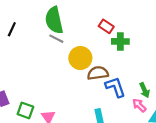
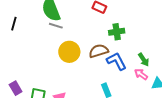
green cross: (120, 41) -> (117, 32), moved
yellow circle: (80, 58) -> (69, 52), moved

